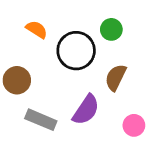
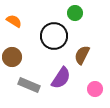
orange semicircle: (37, 29) -> (14, 21), moved
green circle: (111, 29) -> (75, 13), moved

